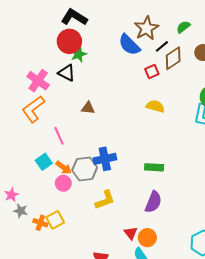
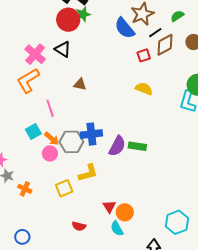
green star: (79, 54) -> (83, 14), moved
purple semicircle: (153, 202) -> (117, 146), moved
yellow square: (55, 220) -> (64, 188), moved

